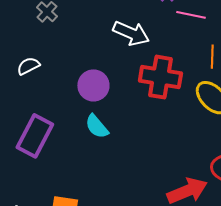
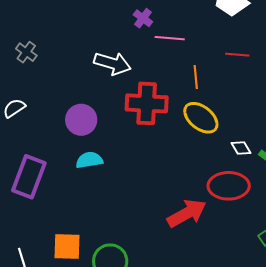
cyan semicircle: (97, 126) -> (89, 160), turned 128

